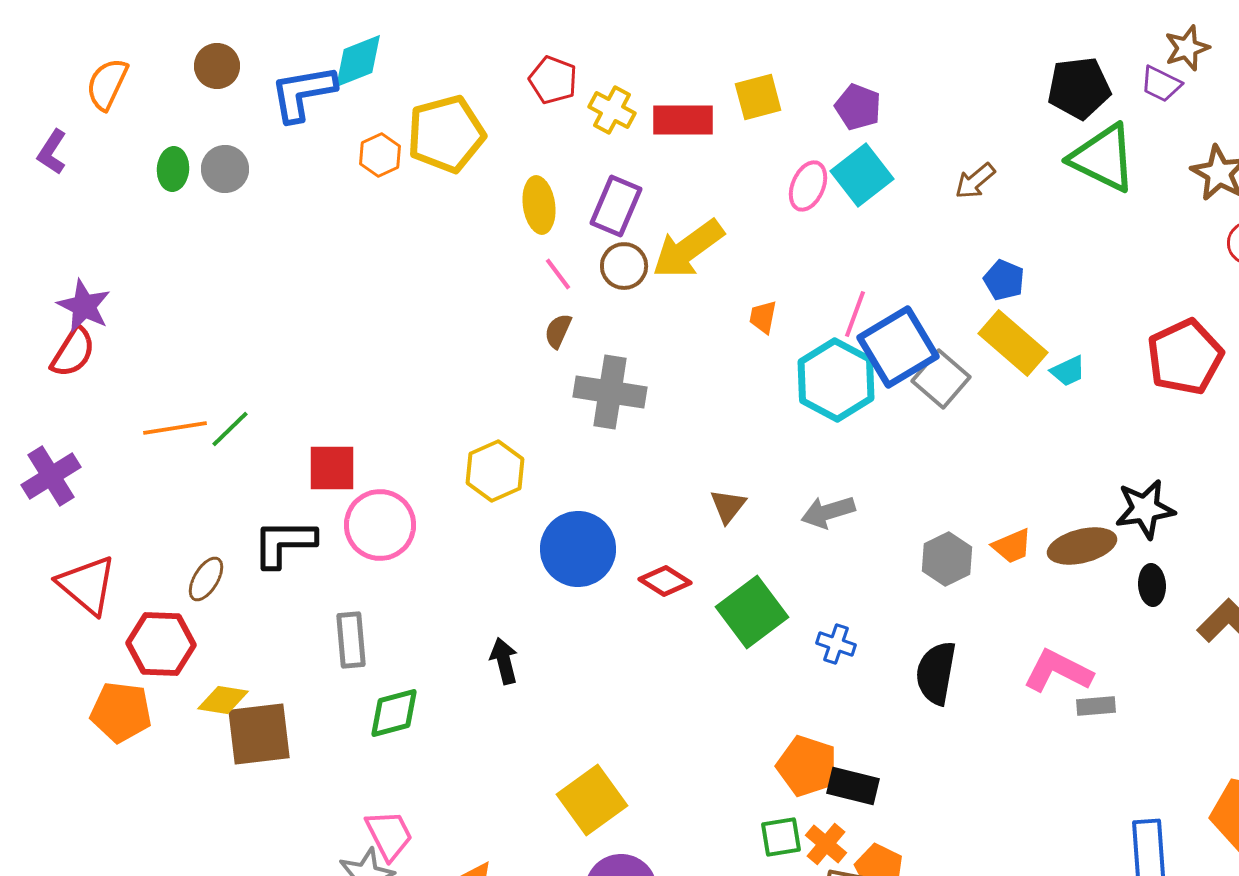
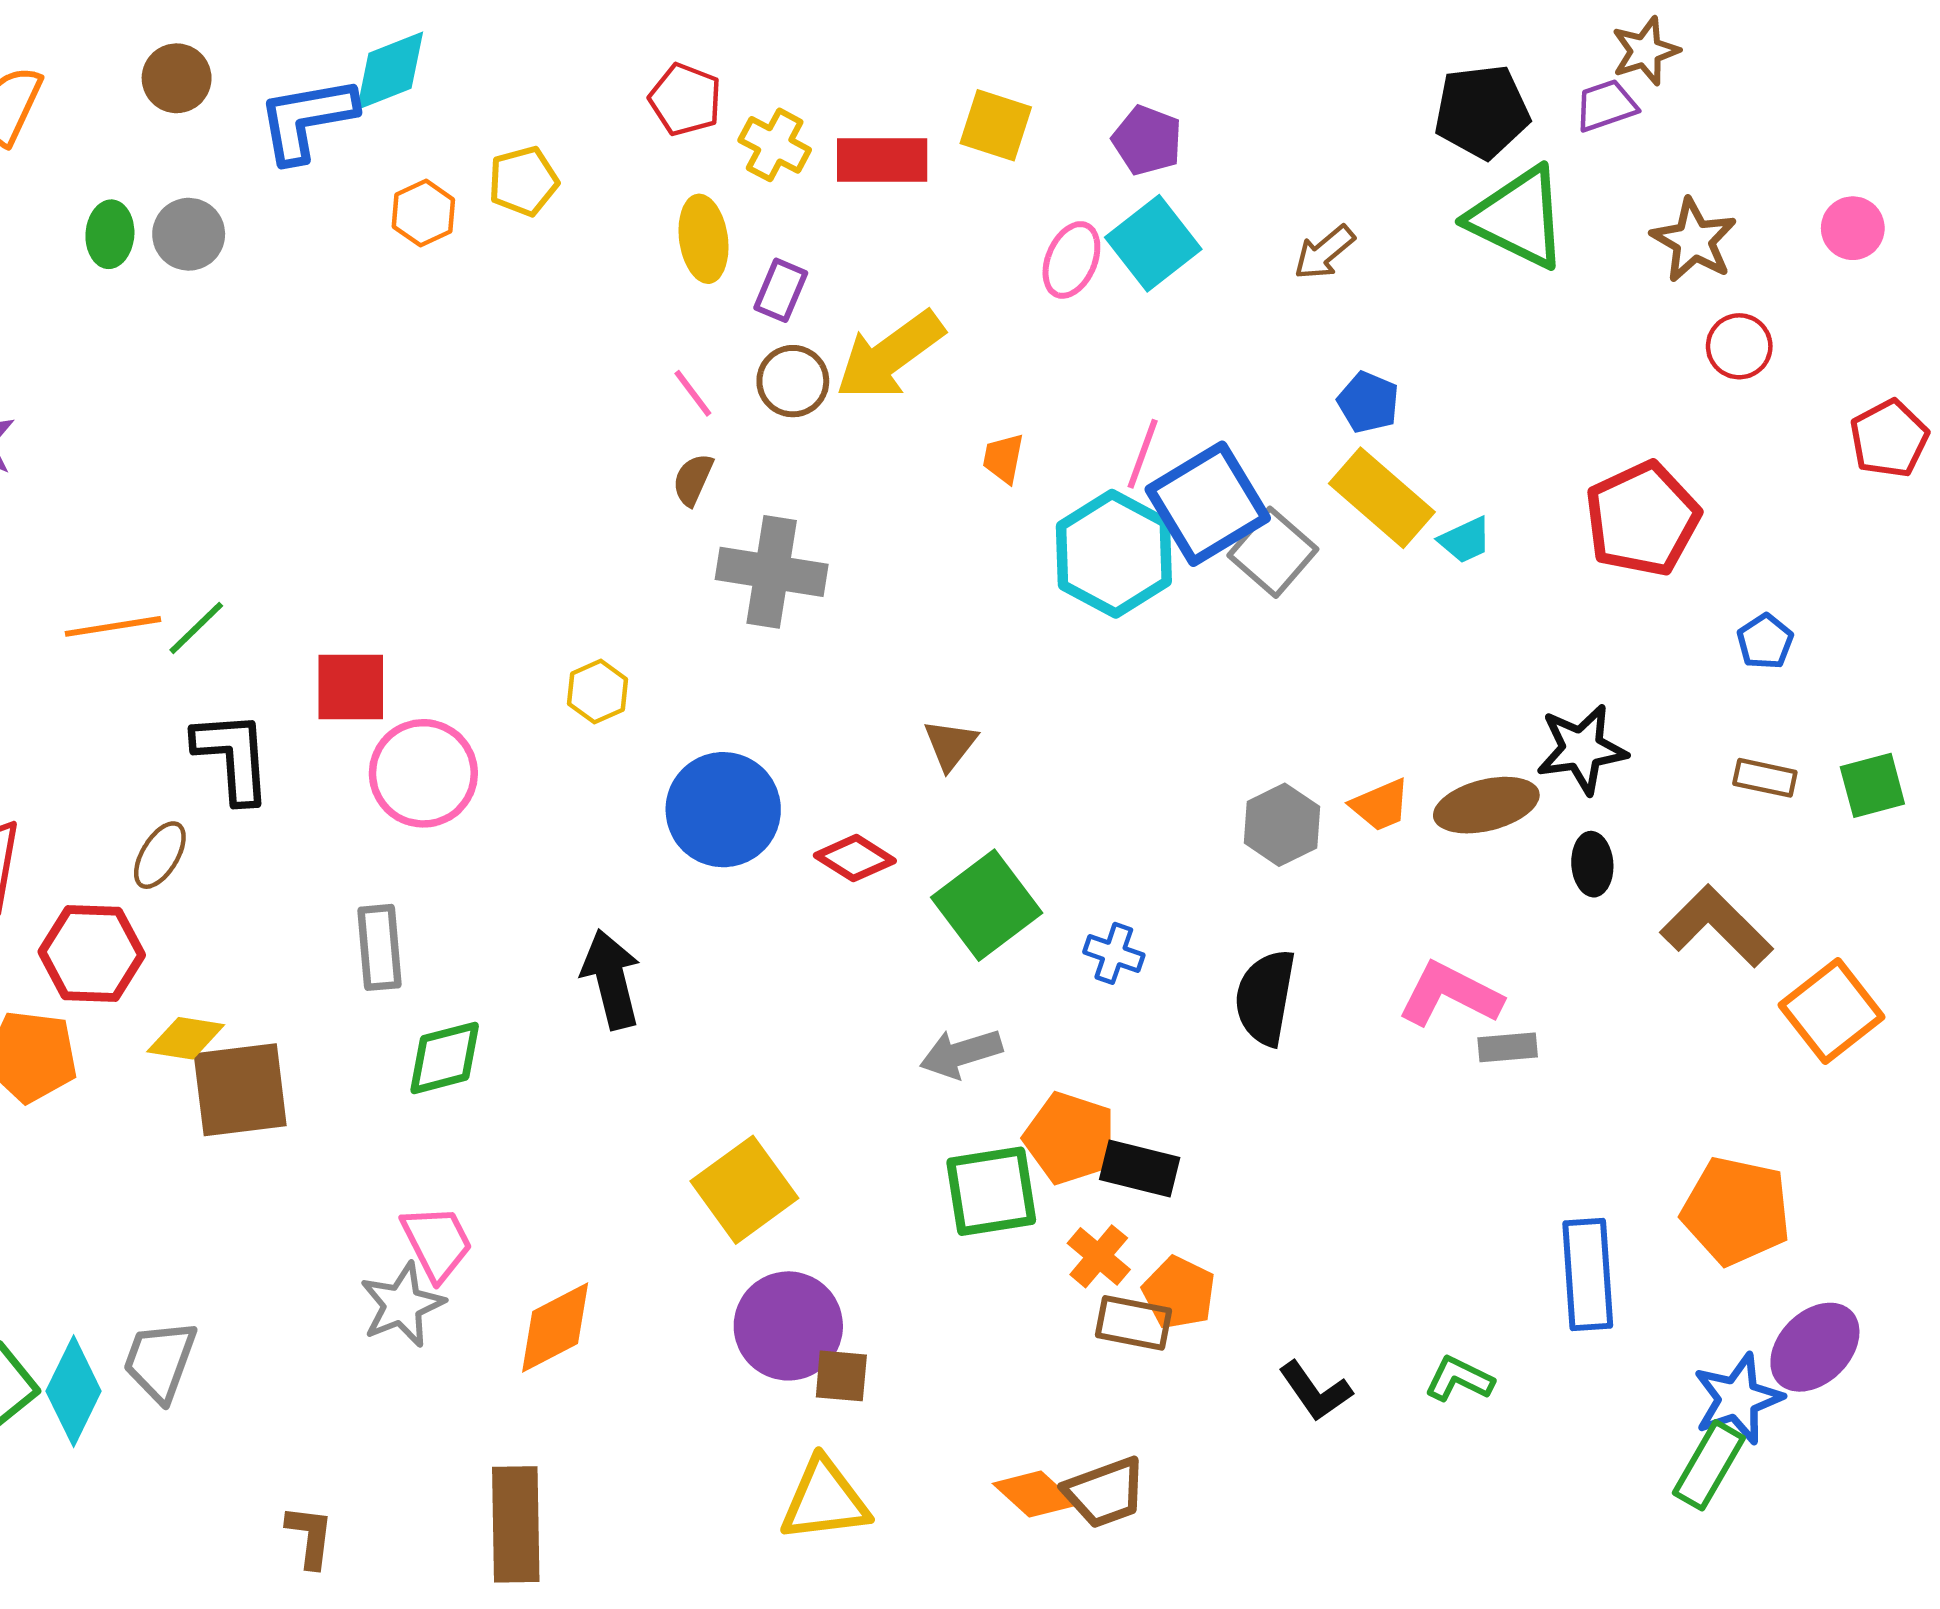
purple trapezoid: (1161, 84) -> (1606, 106), turned 135
yellow square: (758, 97) -> (996, 125), turned 33
yellow pentagon: (446, 134) -> (523, 181), size x0.6
yellow ellipse: (539, 205) -> (704, 239), moved
purple rectangle: (616, 206) -> (781, 290), size x0.7
yellow hexagon: (495, 471) -> (598, 692), size x0.7
gray arrow: (828, 512) -> (961, 1053), moved
black L-shape: (284, 543) -> (233, 757), moved, turned 86
black arrow: (504, 661) -> (611, 979), size x1.4
green square: (781, 837) -> (991, 1191), moved, size x1.5

